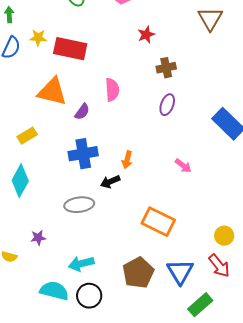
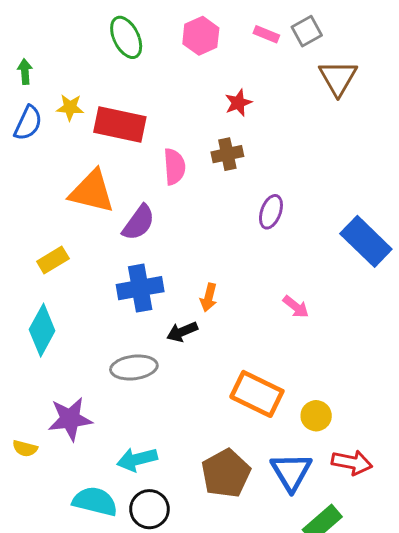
brown cross: (166, 68) -> (227, 154), moved
pink semicircle: (112, 90) -> (174, 167), moved
purple semicircle: (82, 112) -> (139, 223), size x1.4
yellow circle: (224, 236) -> (316, 416), moved
purple star: (38, 238) -> (70, 419), size x1.8
red arrow: (219, 266) -> (352, 462), turned -40

